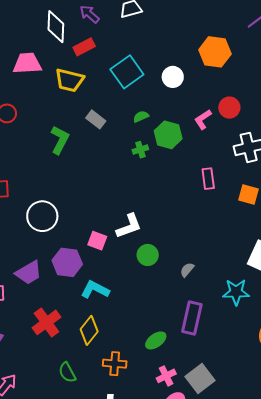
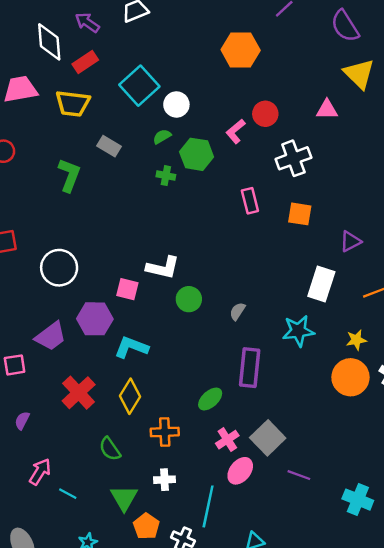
white circle: (173, 77) -> (176, 104), moved
green cross: (140, 150) -> (166, 176), turned 35
white L-shape: (129, 226) -> (163, 268), turned 40

